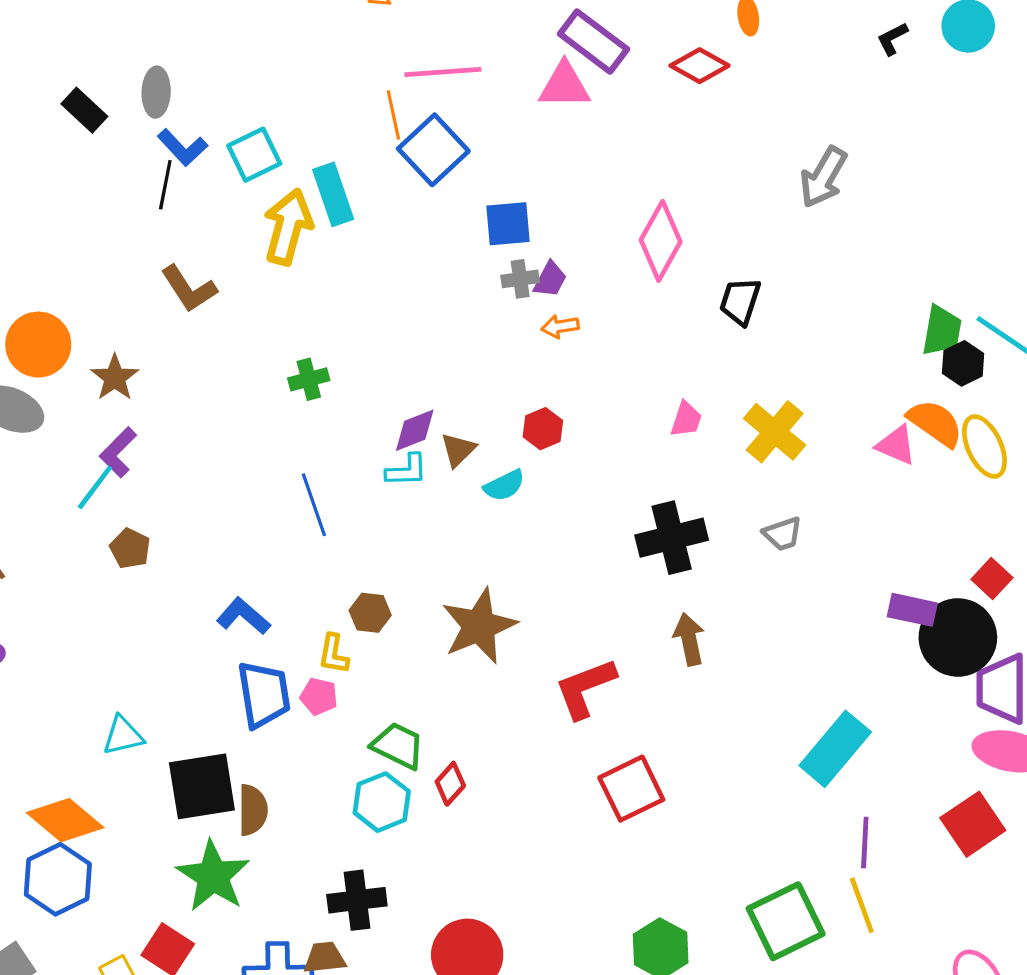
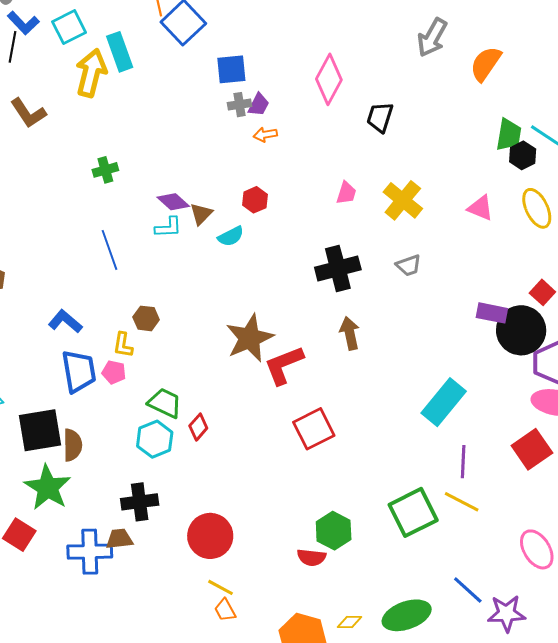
orange semicircle: (935, 423) -> (486, 64), moved, turned -90
purple diamond: (415, 430) -> (173, 202), turned 64
brown star: (479, 626) -> (250, 338), moved
yellow line: (862, 905) -> (462, 502), turned -42

